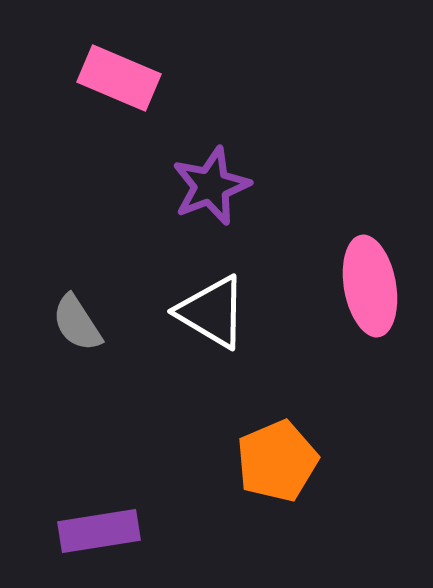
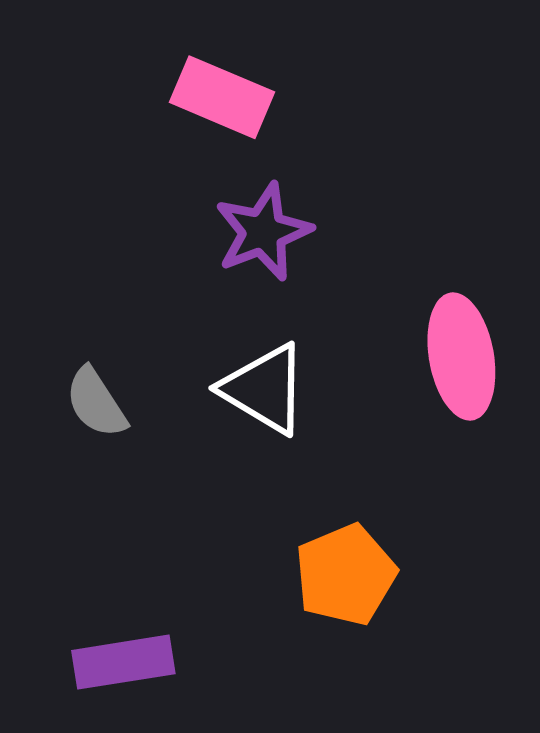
pink rectangle: (119, 78) -> (222, 97), moved

